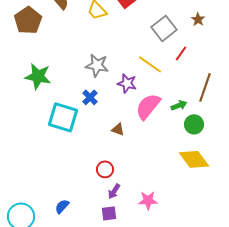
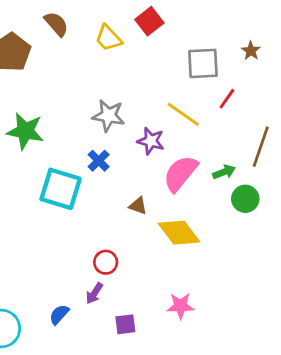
gray square: (164, 28) -> (203, 63), turned 35
yellow diamond: (194, 159) -> (179, 233), moved
red circle: (105, 169) -> (106, 262), moved
purple arrow: (114, 191) -> (94, 293), moved

